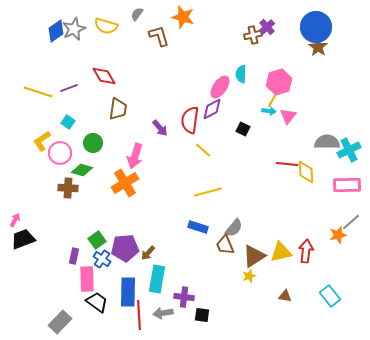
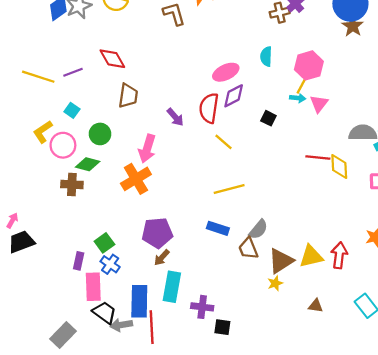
pink ellipse: (220, 87) -> (226, 72), moved, turned 30
purple pentagon: (125, 248) -> (157, 233), moved
gray arrow: (163, 313) -> (121, 325), moved

